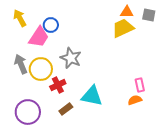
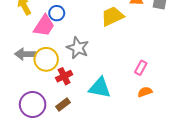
yellow trapezoid: (123, 28) -> (112, 16), moved
gray arrow: (21, 64) -> (25, 54), turned -66
pink rectangle: (140, 85) -> (141, 68), moved, turned 40
brown rectangle: (66, 109) -> (63, 105), moved

